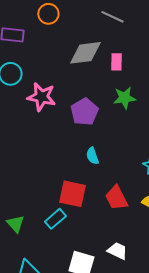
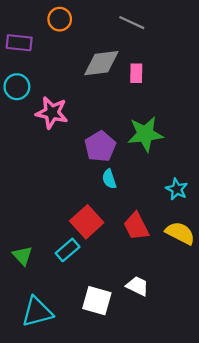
green star: (124, 98) -> (145, 134), moved, size x1.4
purple pentagon: (84, 112) -> (100, 146), moved
red square: (72, 194) -> (87, 222), turned 36

